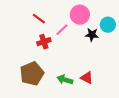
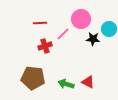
red line: (39, 19) -> (40, 23), turned -40
brown pentagon: (32, 74) -> (33, 78), turned 30

